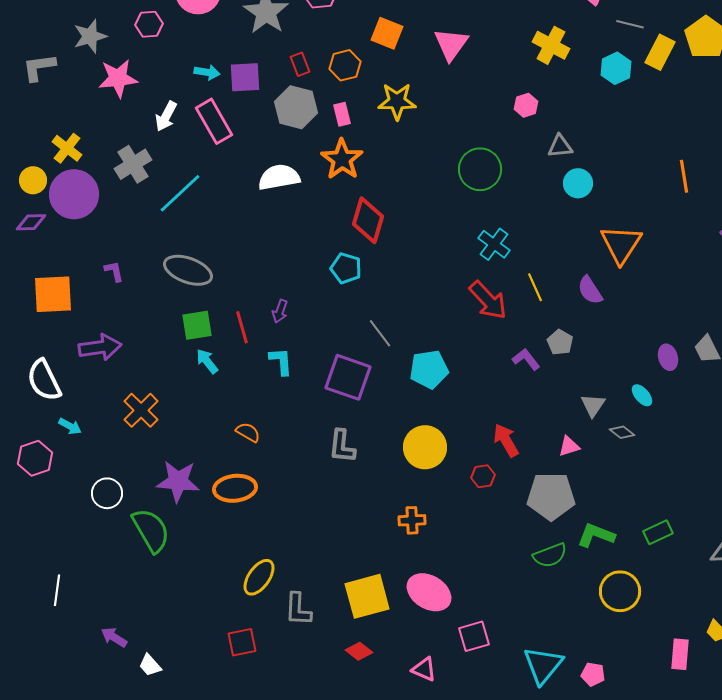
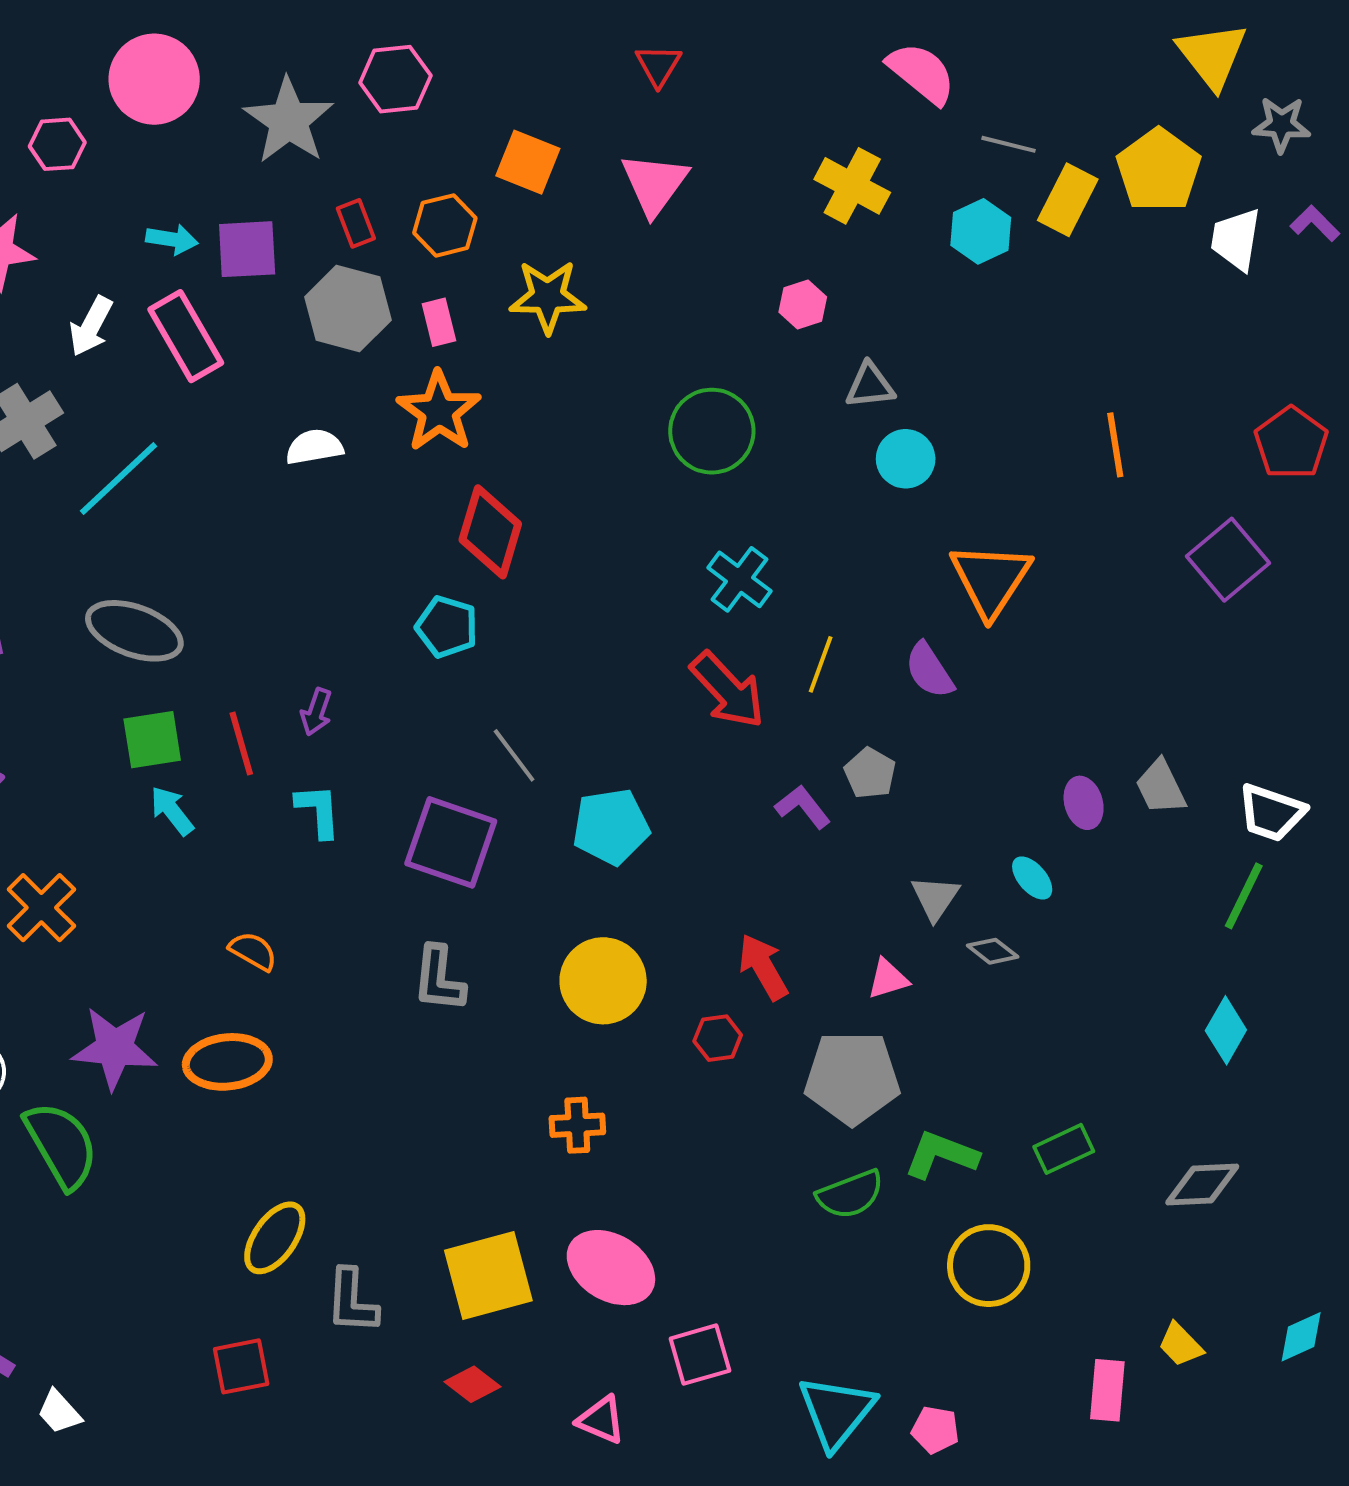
white semicircle: (279, 177) -> (314, 447), size x0.7
yellow line: (535, 287) -> (821, 664), turned 44

